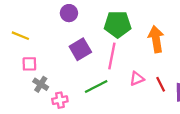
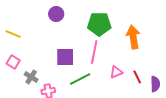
purple square: (80, 49) -> (65, 57), moved, turned 30
pink square: (29, 64) -> (13, 62), moved, turned 32

